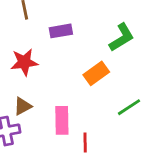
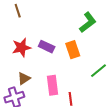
purple rectangle: (61, 31) -> (47, 47), moved, turned 42
orange rectangle: (96, 73) -> (73, 50), turned -66

